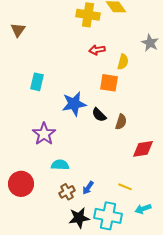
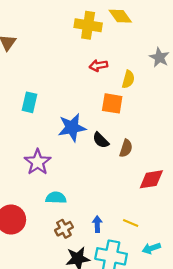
blue arrow: (88, 188) -> (97, 224), moved, turned 144

